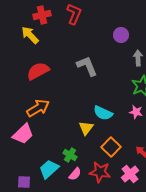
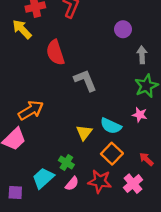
gray L-shape: (87, 66) -> (85, 80), moved
red semicircle: (38, 71) -> (55, 53), moved, turned -80
cyan semicircle: (103, 113) -> (111, 126), moved

